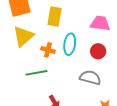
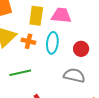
pink trapezoid: (100, 23) -> (61, 15), moved
orange cross: (48, 50) -> (28, 41), moved

